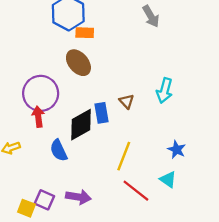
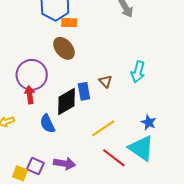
yellow line: (124, 156) -> (103, 128), turned 35
cyan triangle: (168, 179) -> (141, 148), size x1.8

